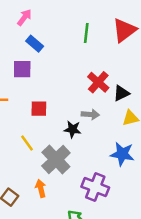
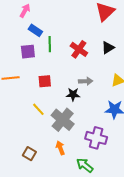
green line: (86, 33) -> (50, 44), moved
red cross: (98, 82) -> (79, 49), moved
black triangle: (121, 93) -> (108, 48), moved
orange arrow: (41, 188) -> (60, 148), moved

